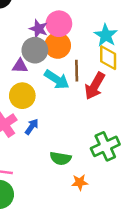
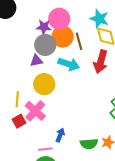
brown line: (77, 71) -> (79, 41), moved
blue arrow: (32, 127) -> (60, 135), moved
green semicircle: (61, 158) -> (89, 144), moved

